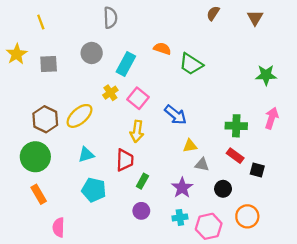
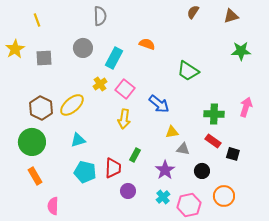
brown triangle: (255, 18) -> (231, 16), turned 42
green trapezoid: (191, 64) -> (188, 71), moved
green star: (266, 75) -> (241, 51), moved
red trapezoid: (125, 160) -> (113, 168), moved
green rectangle: (142, 181) -> (135, 155), moved
cyan cross: (180, 217) -> (163, 197), turned -32

